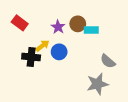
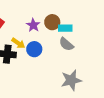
yellow arrow: (43, 46) -> (18, 43), turned 72
gray semicircle: (108, 61) -> (66, 44), moved

